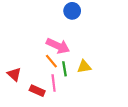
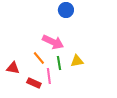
orange line: (51, 61) -> (39, 58), moved
red triangle: (14, 74) -> (13, 68), turned -32

